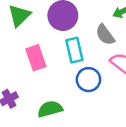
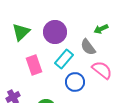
cyan rectangle: (74, 50) -> (64, 59), turned 54

